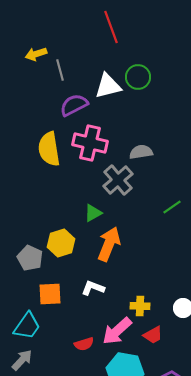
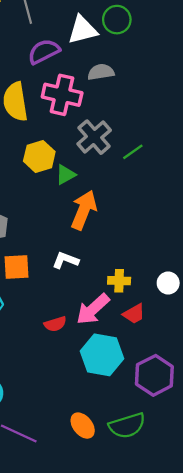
gray semicircle: (141, 152) -> (101, 72), moved
green line: (172, 207) -> (133, 152), moved
yellow hexagon: (61, 243) -> (39, 156), moved

